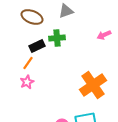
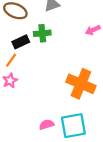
orange cross: (93, 85) -> (81, 84), turned -32

